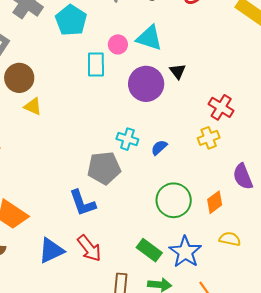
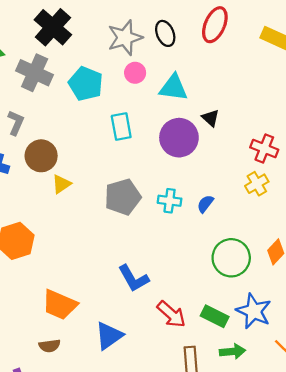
pink circle: (118, 44) -> (135, 73), moved
yellow triangle: (33, 107) -> (61, 184), turned -48
gray pentagon: (104, 168) -> (123, 197), moved
red arrow: (89, 248) -> (171, 314), moved

